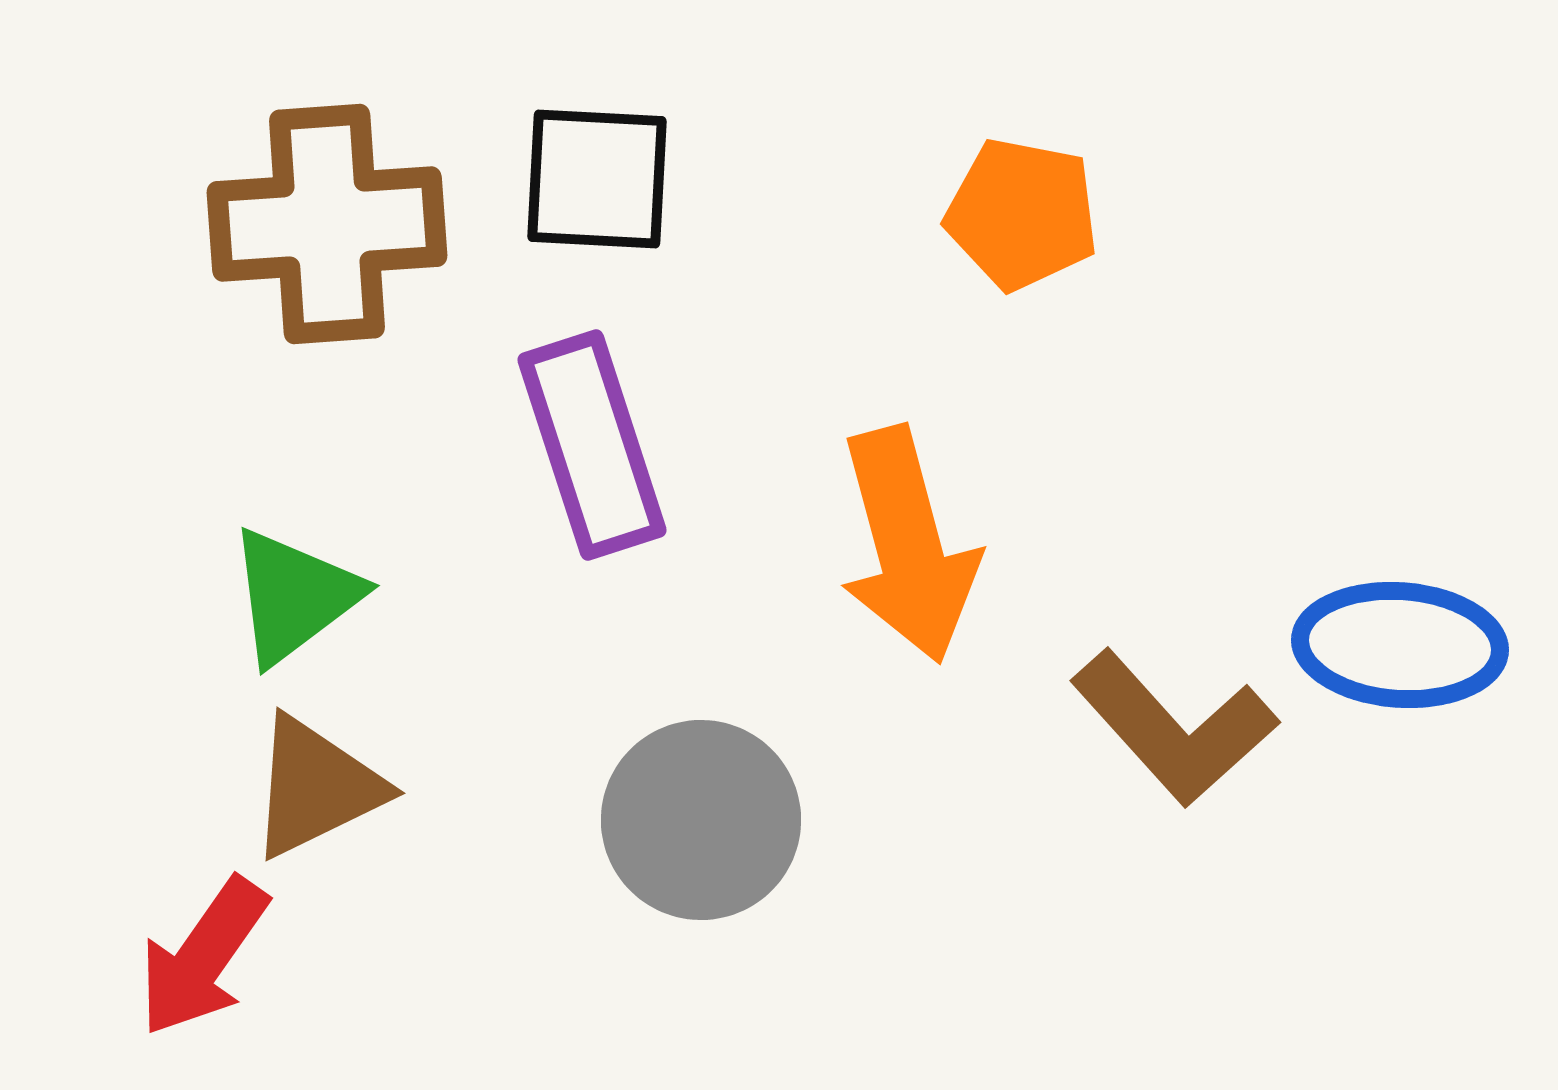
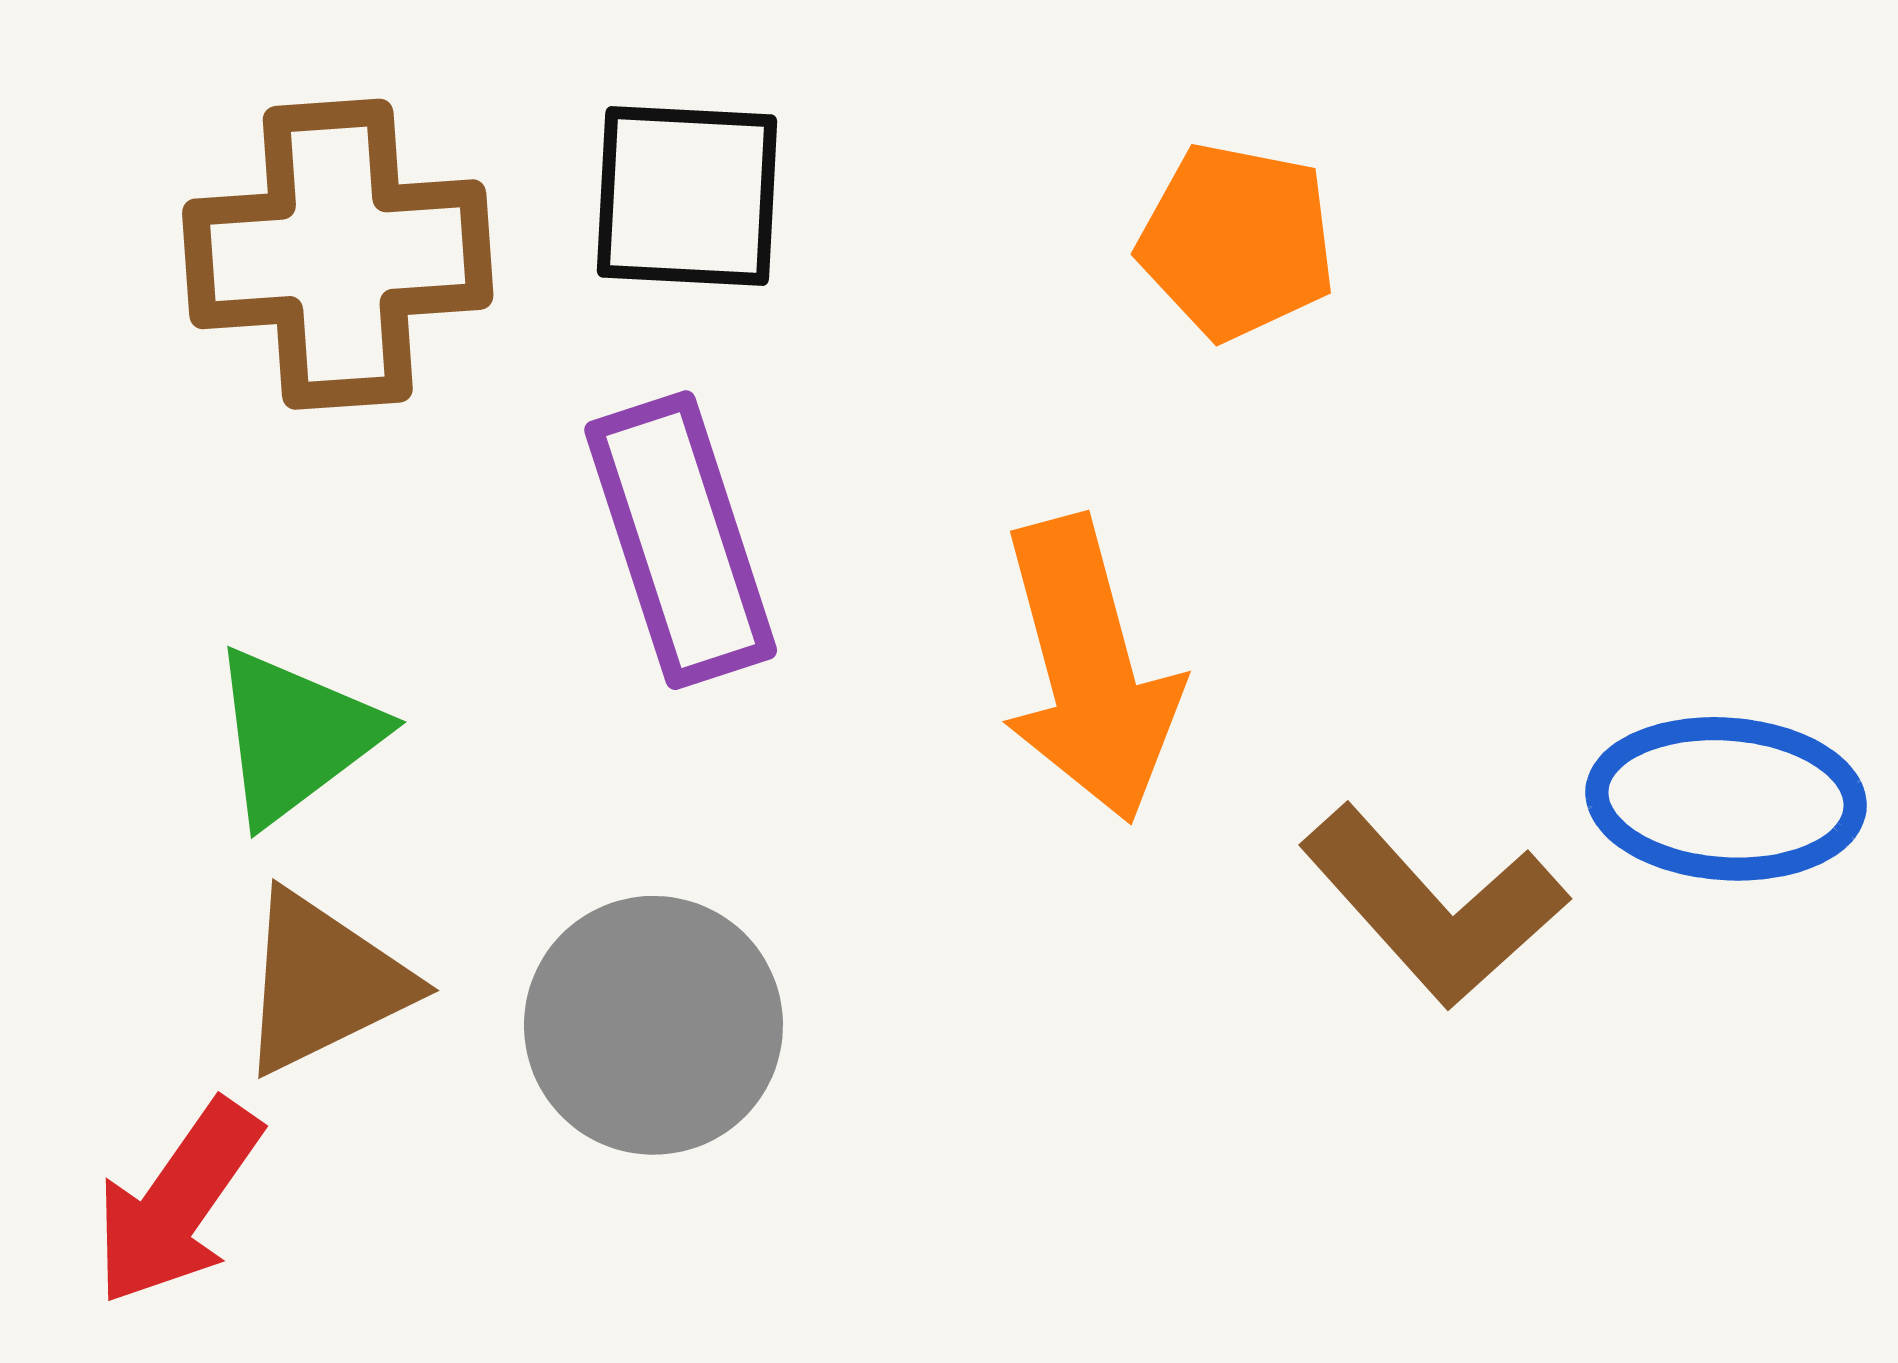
gray circle: (701, 820) -> (653, 1025), moved

